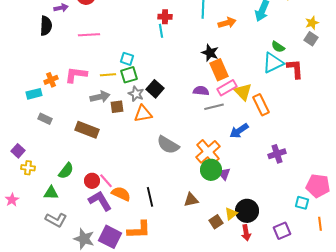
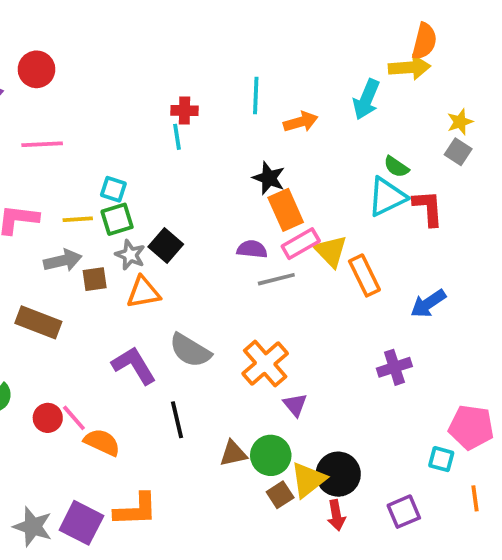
blue arrow: (239, 131) -> (428, 304), moved
green circle: (211, 170) -> (271, 455), moved
black line: (150, 197) -> (177, 420), moved
purple L-shape: (100, 201) -> (134, 365), moved
yellow triangle: (231, 214) -> (308, 480), size x1.5

